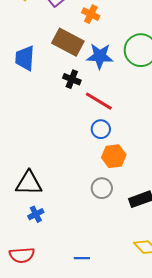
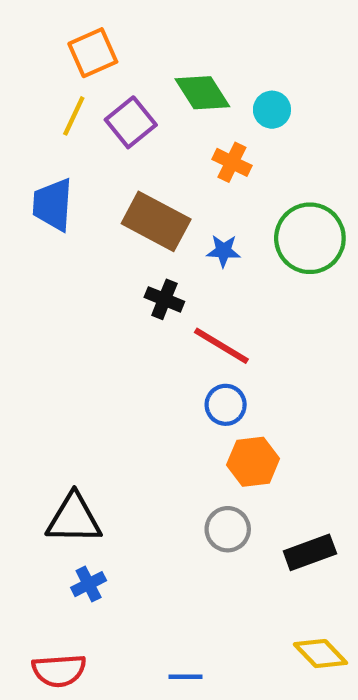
orange cross: (91, 14) -> (232, 162), moved
blue star: (100, 56) -> (223, 251), size x0.6
blue trapezoid: (25, 58) -> (53, 205), moved

